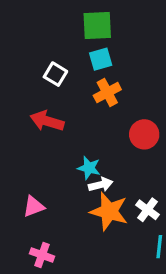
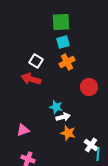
white square: (55, 74) -> (36, 61), moved
white cross: (148, 210) -> (91, 145), moved
orange star: (109, 211) -> (68, 133), size x0.7

